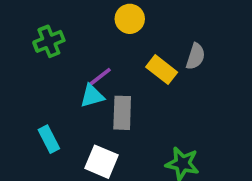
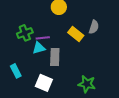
green cross: (49, 41) -> (25, 33), moved
purple line: (100, 77) -> (43, 38), turned 32

